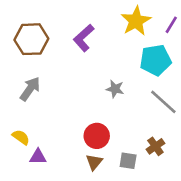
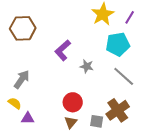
purple L-shape: (84, 38) -> (63, 50), moved
gray arrow: (30, 89) -> (22, 79), moved
brown cross: (155, 146) -> (118, 110), size x1.6

